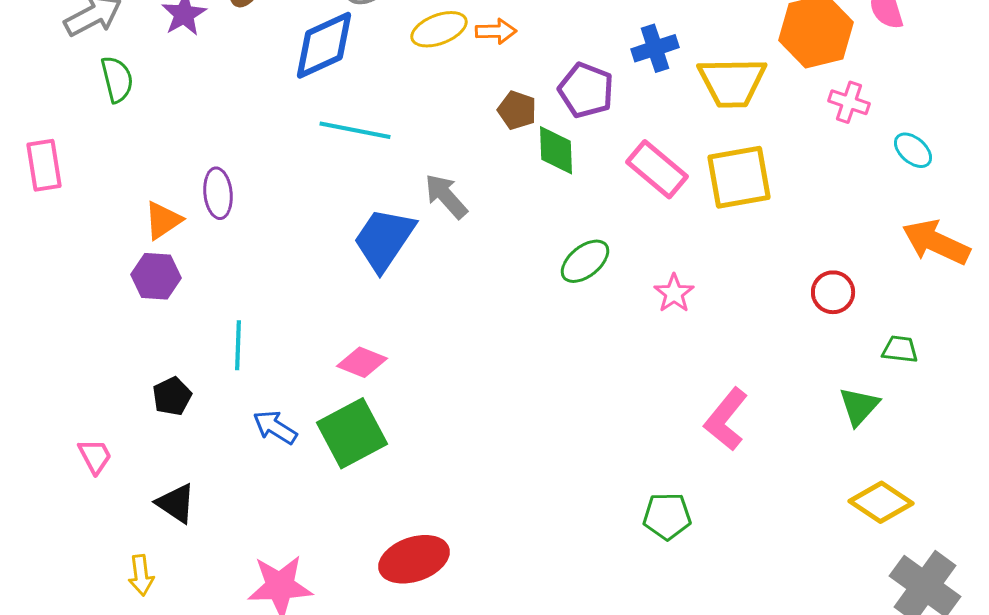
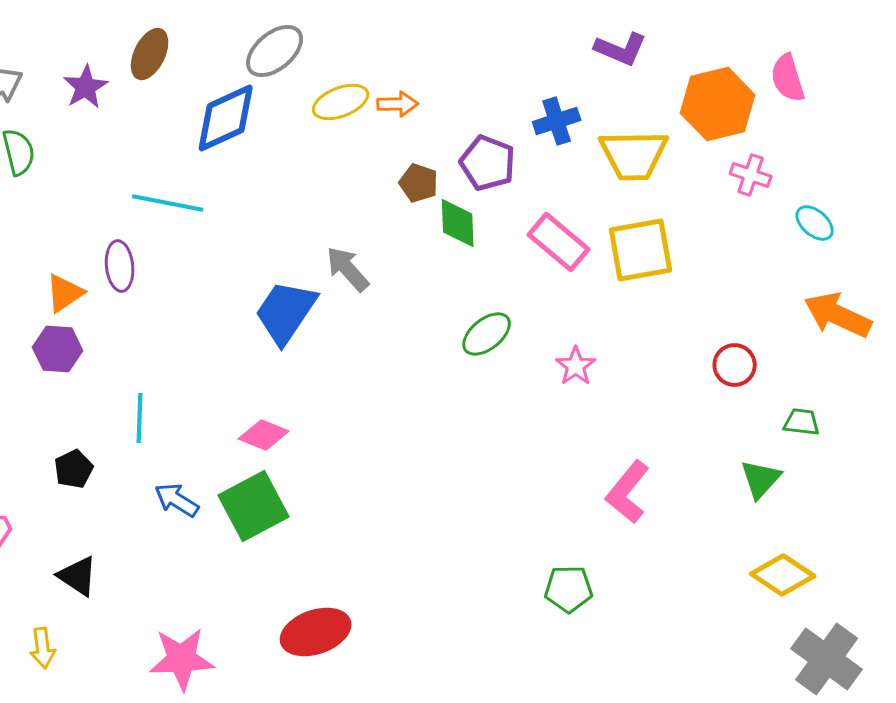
cyan line: (355, 130) -> (168, 203), moved

